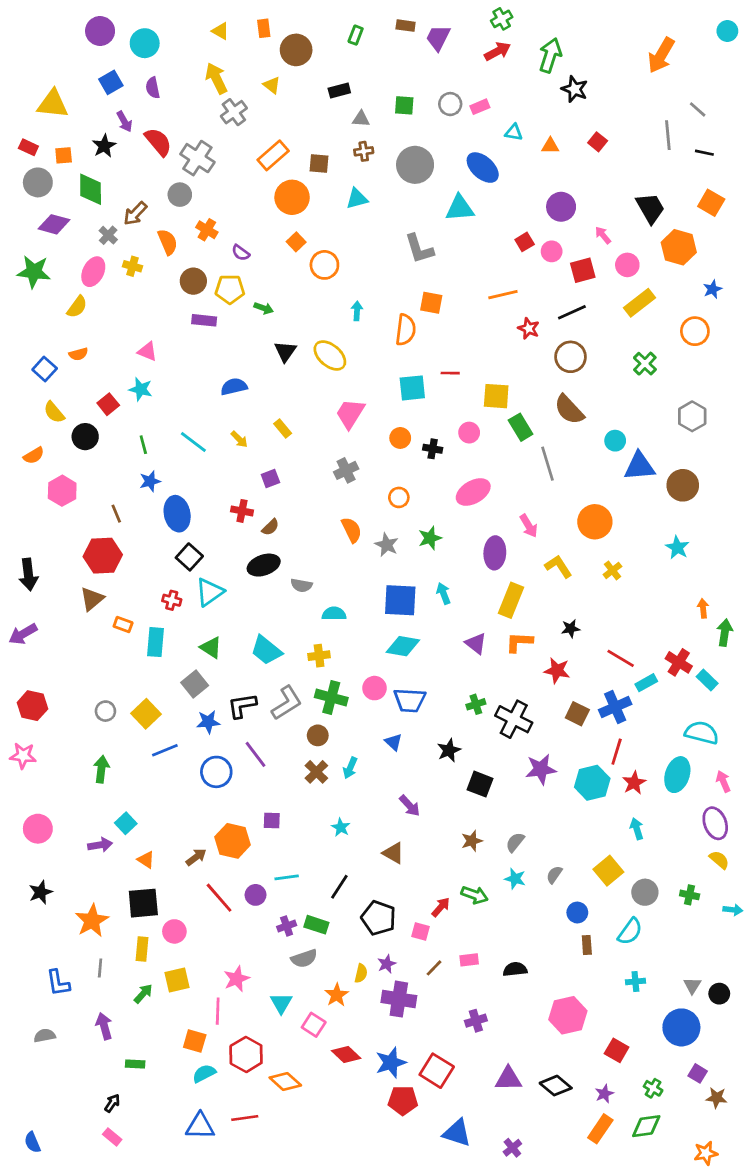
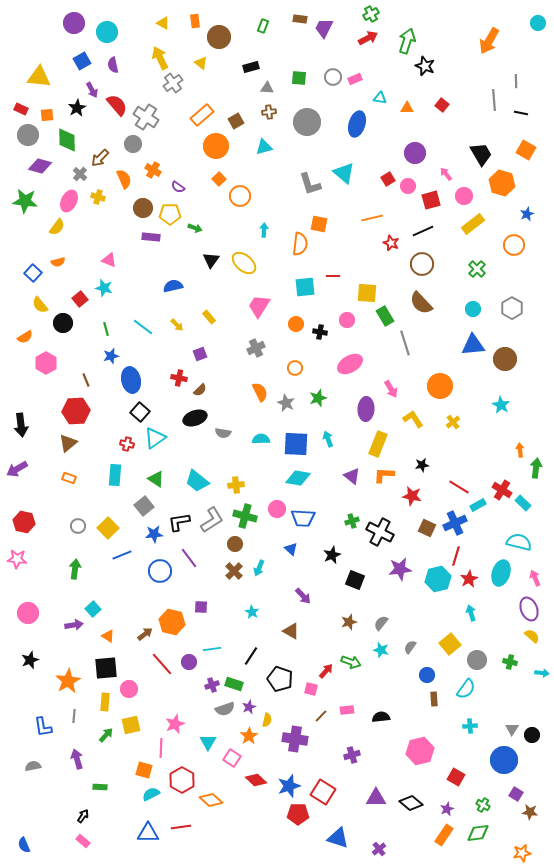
gray line: (698, 109) -> (516, 81), turned 48
brown square: (319, 164) -> (236, 121), turned -35
blue ellipse: (483, 168) -> (357, 124), turned 65
cyan triangle: (460, 208) -> (344, 173), moved, turned 45
cyan circle: (615, 441) -> (473, 309), moved
cyan semicircle: (334, 614) -> (261, 439), moved
orange rectangle: (123, 625) -> (69, 478), moved
purple star: (387, 964) -> (249, 707), moved

